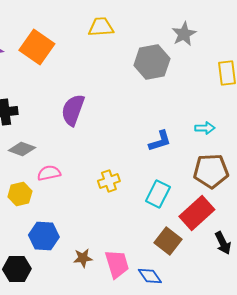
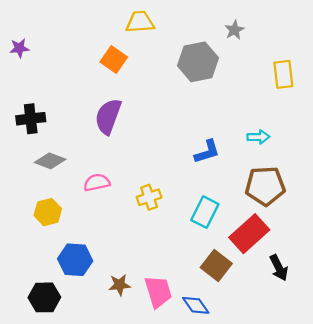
gray star: (184, 34) -> (234, 30), size x0.7
orange square: (37, 47) -> (114, 60), moved, size x0.7
pink semicircle: (49, 173) -> (97, 182), moved

